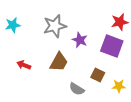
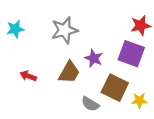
purple star: (80, 40) -> (94, 58), moved
brown square: (98, 75) -> (115, 88), size x1.6

